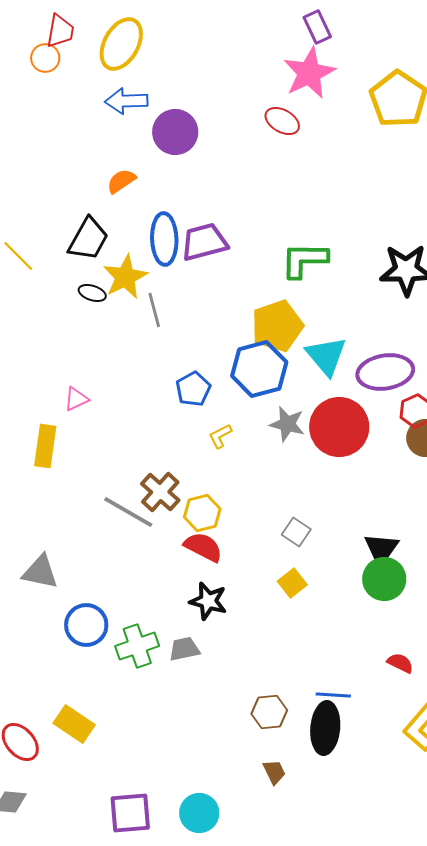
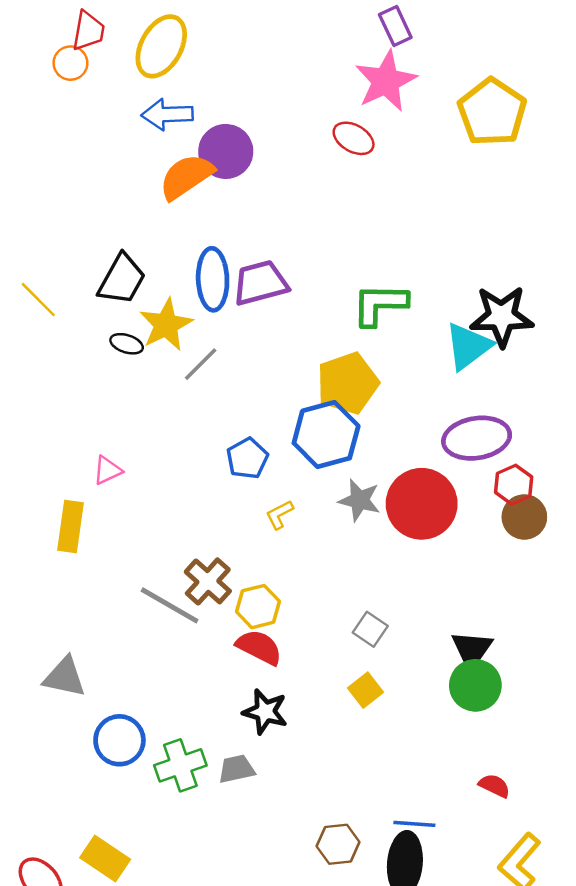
orange semicircle: (121, 181) -> (186, 177), moved, size x1.6
gray line: (154, 310) -> (201, 364), turned 60
cyan triangle: (326, 356) -> (468, 346), moved, turned 33

